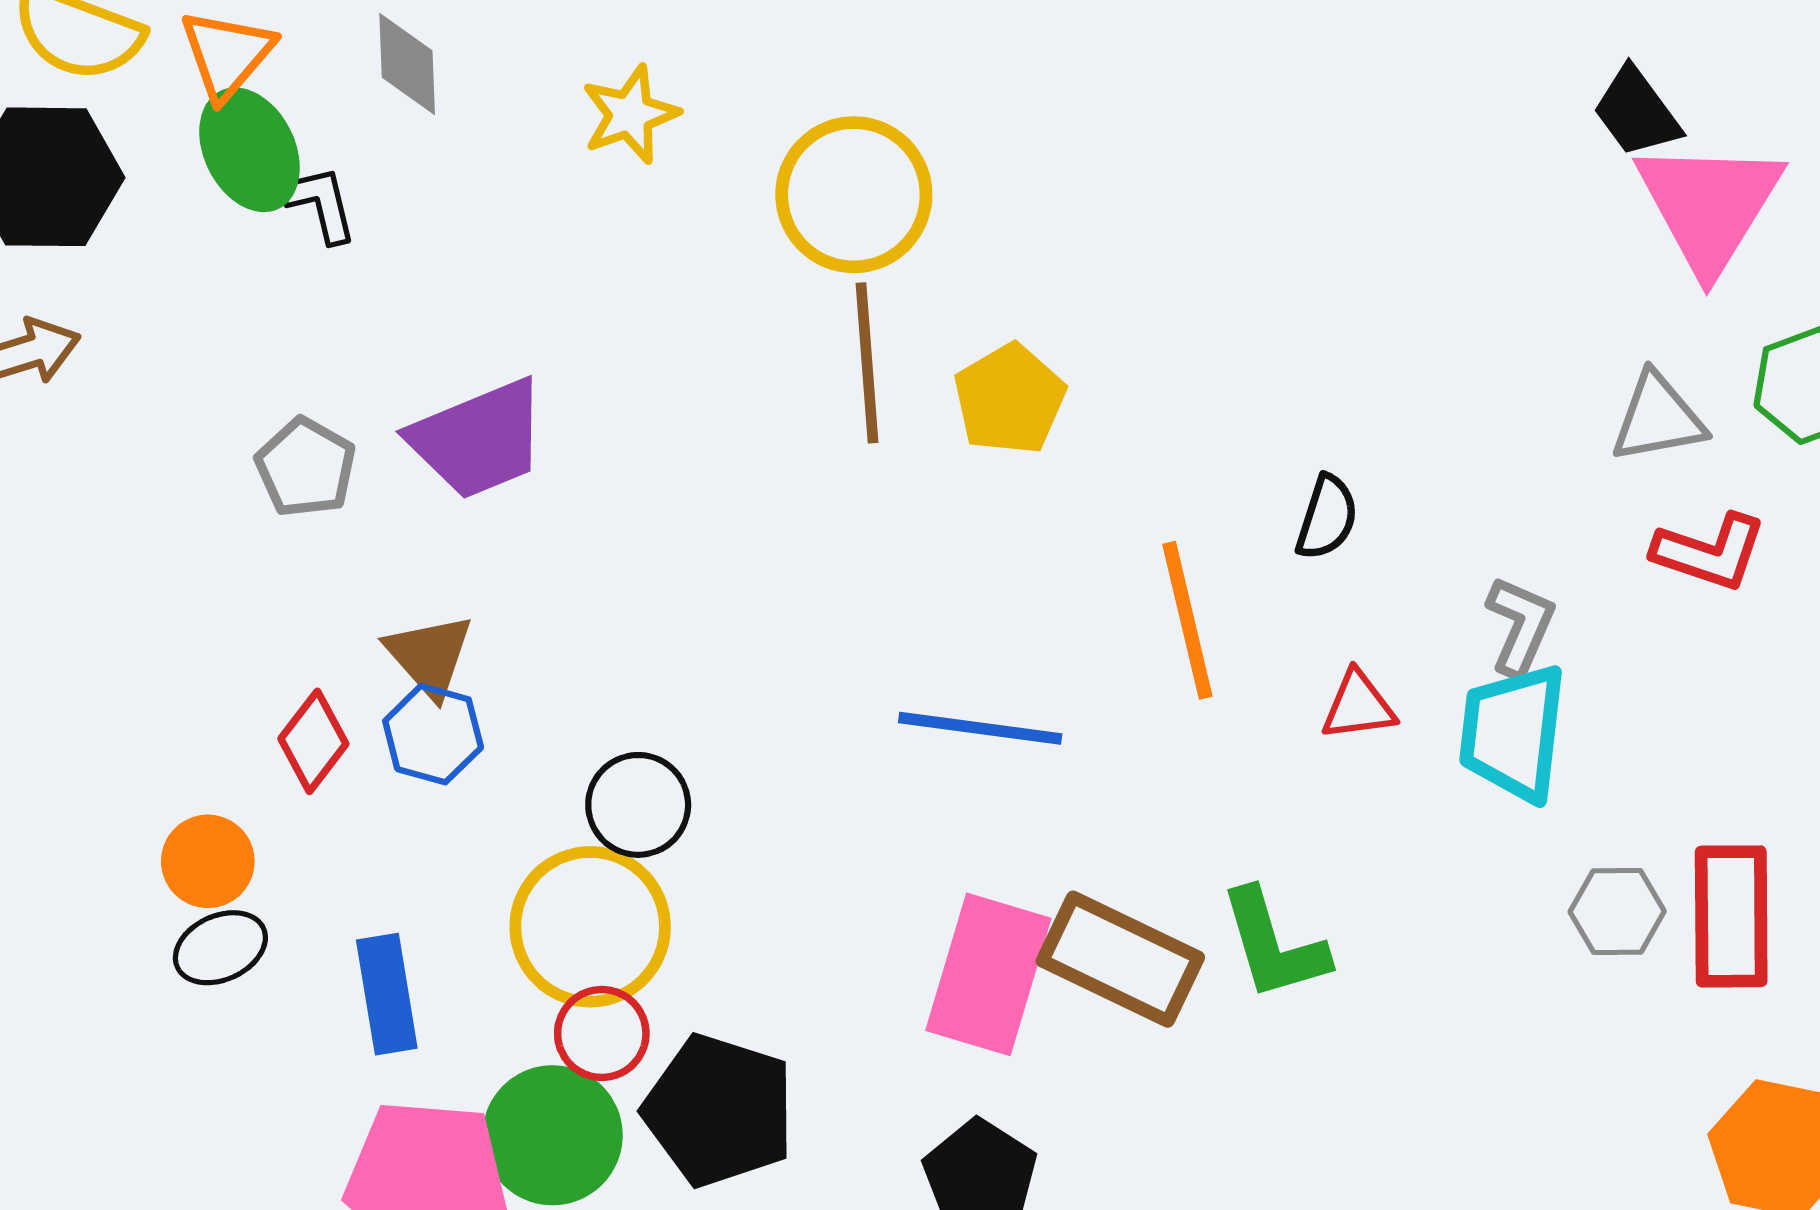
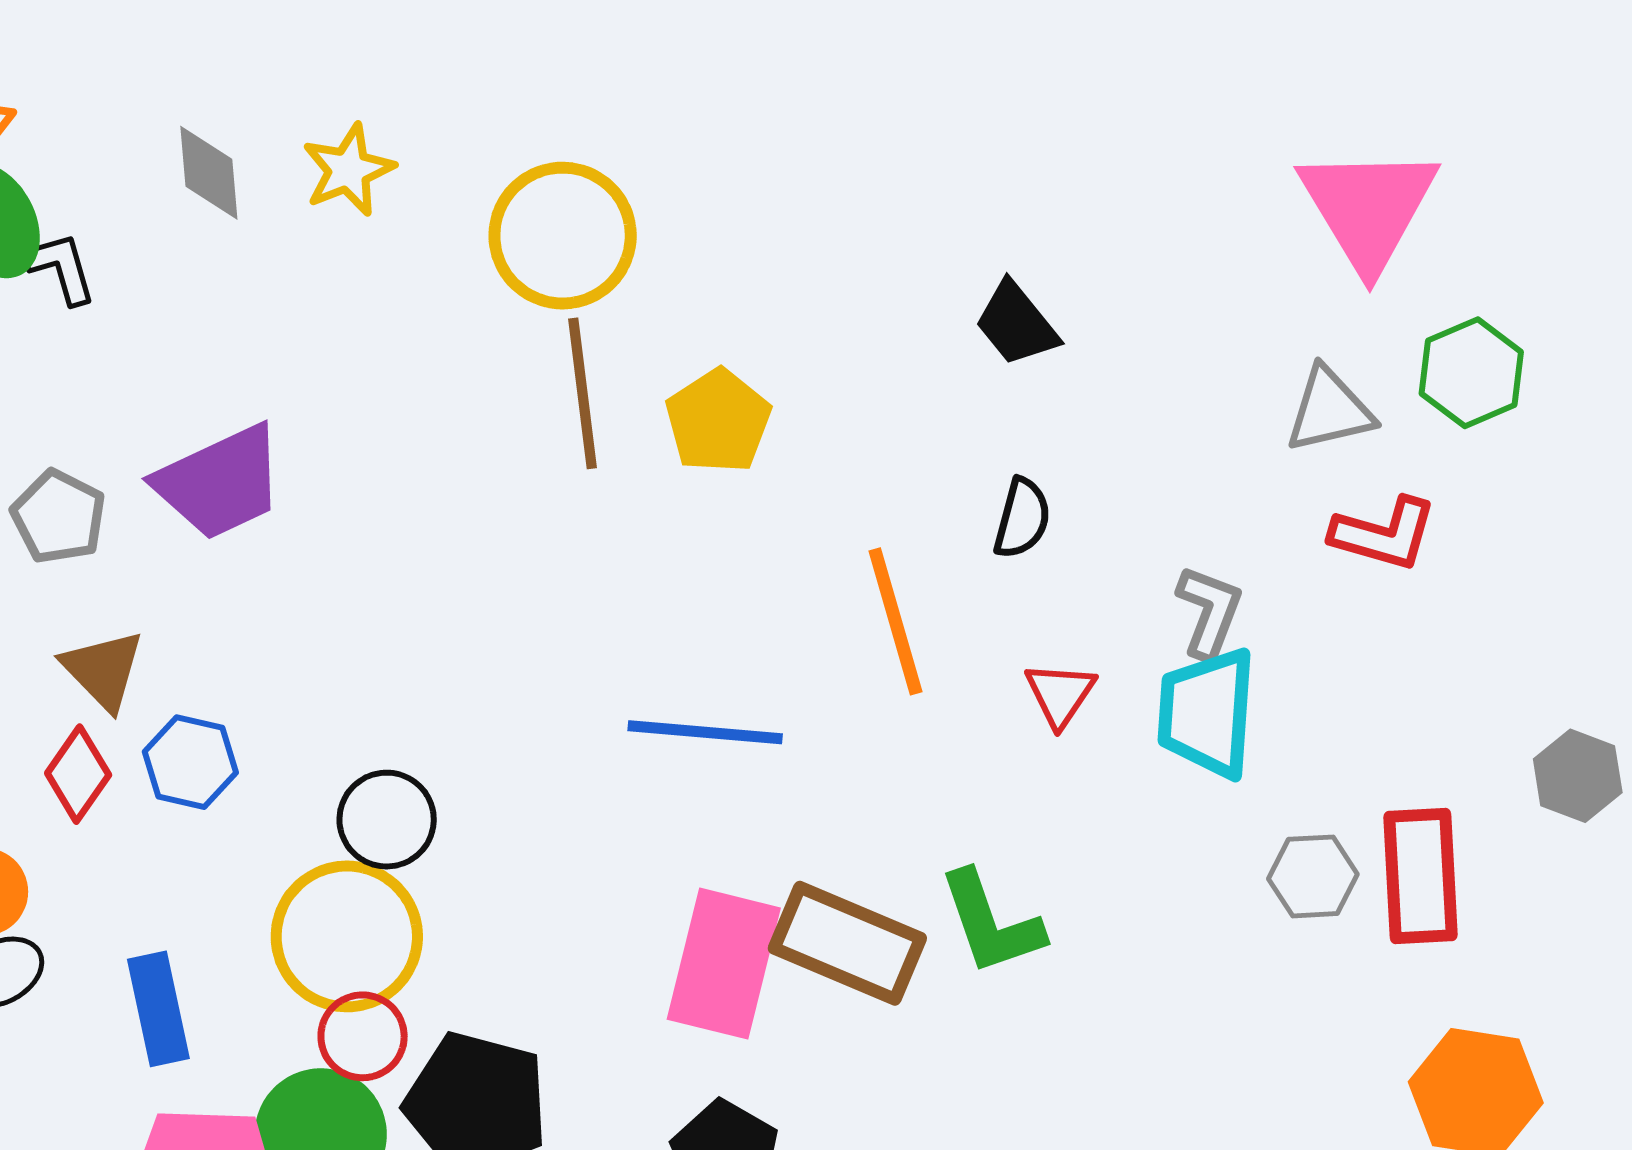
gray diamond: (407, 64) -> (209, 173), moved
black trapezoid: (1637, 112) -> (1017, 324), moved
brown triangle: (429, 656) -> (103, 670), moved
red triangle: (1358, 706) -> (1060, 694), turned -46

